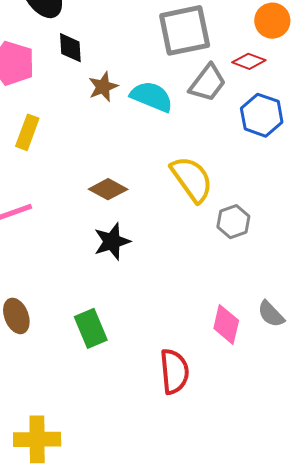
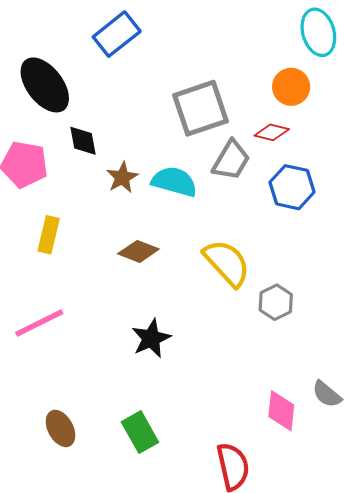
brown diamond: (108, 189) -> (138, 251), moved

